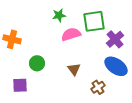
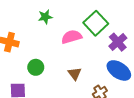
green star: (59, 15) -> (45, 17), moved
green square: (94, 21) -> (96, 23), turned -35

